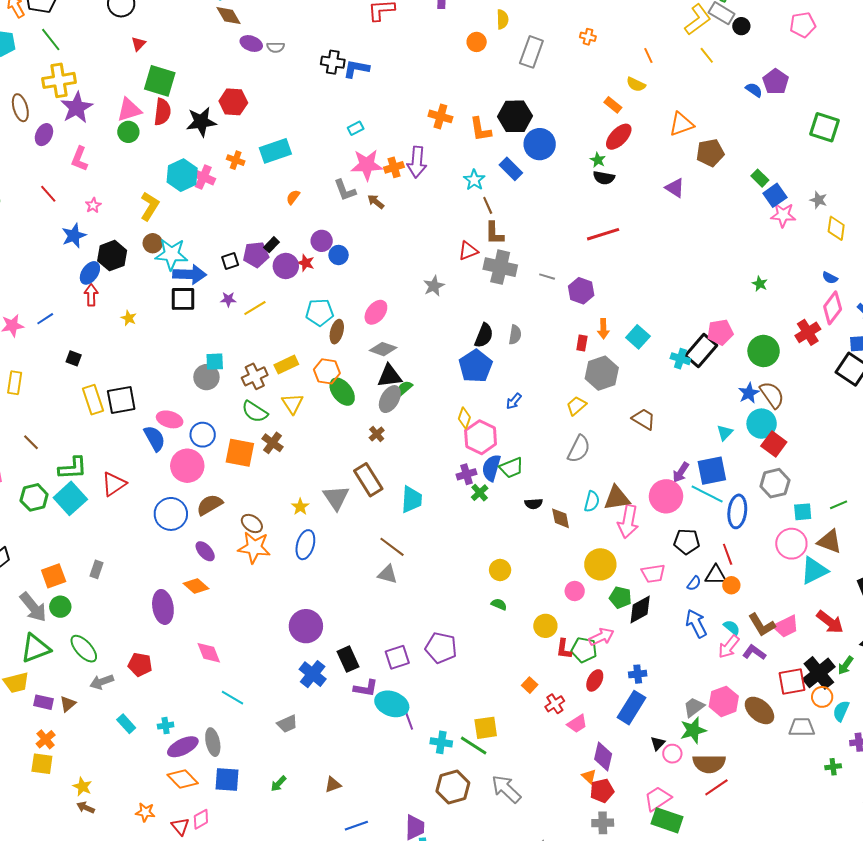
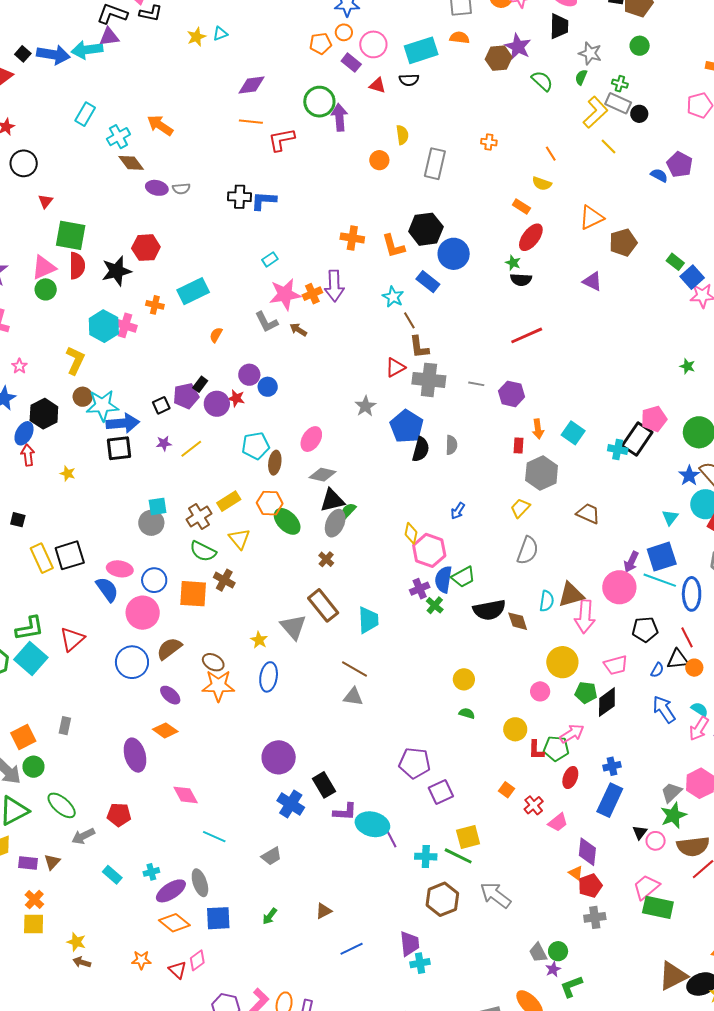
blue pentagon: (476, 366) -> (407, 426), moved
black semicircle: (534, 504) -> (489, 610), size x1.8
purple square: (397, 657) -> (441, 792), moved

